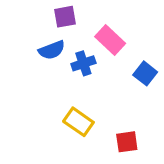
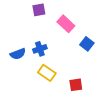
blue semicircle: (52, 50) -> (18, 54), moved
blue cross: (83, 63) -> (40, 49), moved

